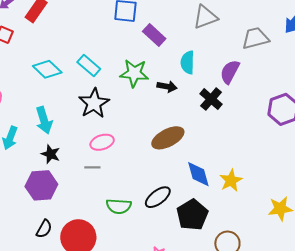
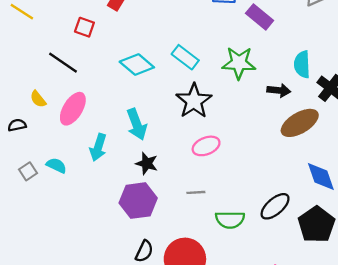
cyan semicircle: (188, 62) -> (302, 64), moved
black arrow: (167, 87) -> (279, 90), moved
brown ellipse: (168, 138) -> (300, 123), moved
gray line: (92, 167) -> (196, 192), moved

